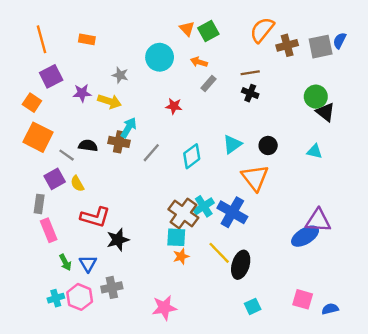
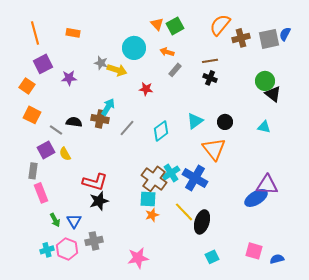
yellow arrow: (109, 101) -> (117, 70), moved
orange square: (38, 137) -> (32, 115), size x0.7
red L-shape: (95, 217) -> (95, 182), moved

